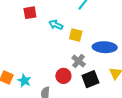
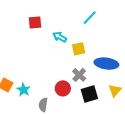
yellow square: (76, 35) -> (79, 49), turned -32

